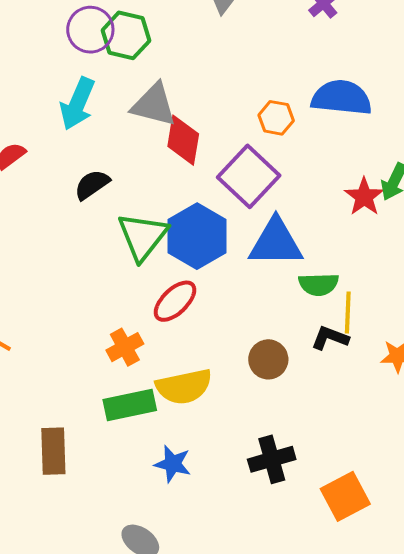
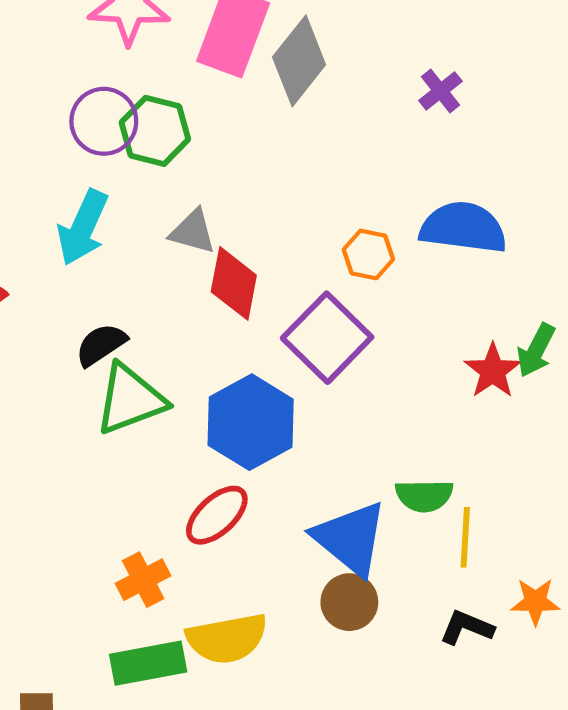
gray triangle: (154, 105) -> (193, 232), size x0.7
green triangle: (143, 236) -> (130, 399), moved, turned 30
blue triangle: (276, 243) -> (350, 538), moved, turned 38
black L-shape: (330, 338) -> (467, 627), moved

